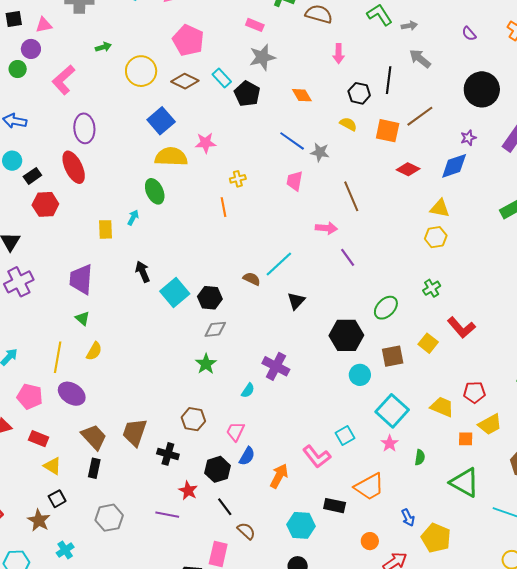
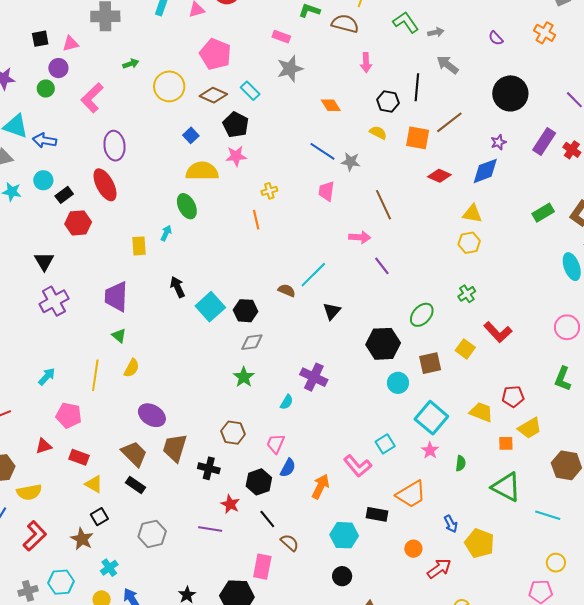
black pentagon: (247, 94) -> (236, 125), moved
blue square: (161, 121) -> (191, 135), size x0.6
purple ellipse: (72, 394) -> (152, 415), moved
black rectangle: (94, 468) -> (136, 485), turned -66

